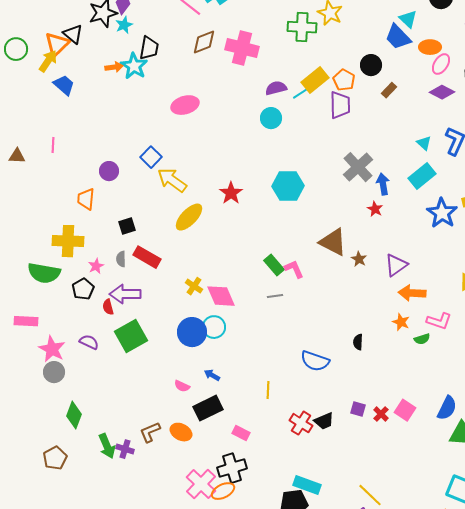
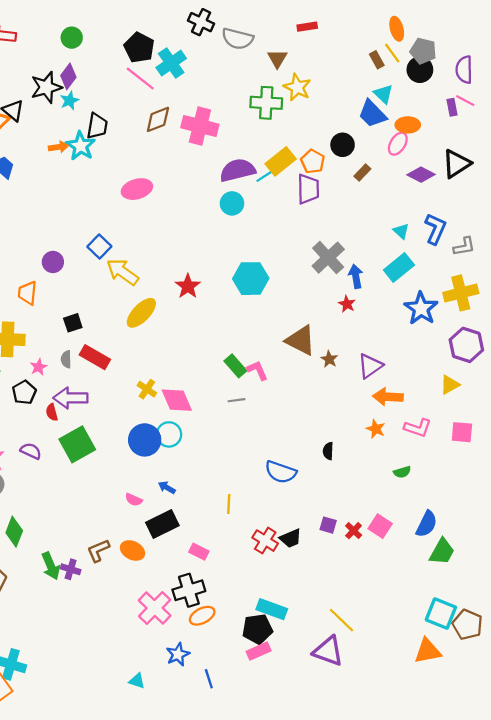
pink ellipse: (441, 64) -> (398, 144), moved
purple semicircle: (276, 88) -> (238, 170), size x1.5
green semicircle: (422, 339) -> (402, 472), moved
orange ellipse: (223, 491) -> (202, 616), moved

